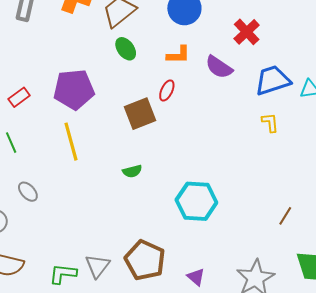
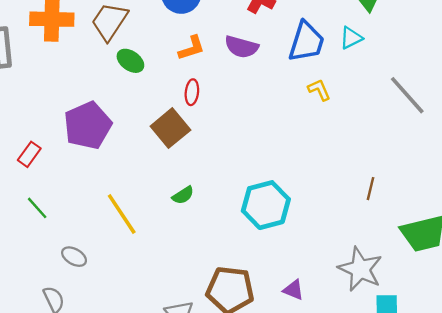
blue trapezoid: (273, 80) -> (306, 42), turned 144
yellow line: (71, 142) -> (122, 214), moved

